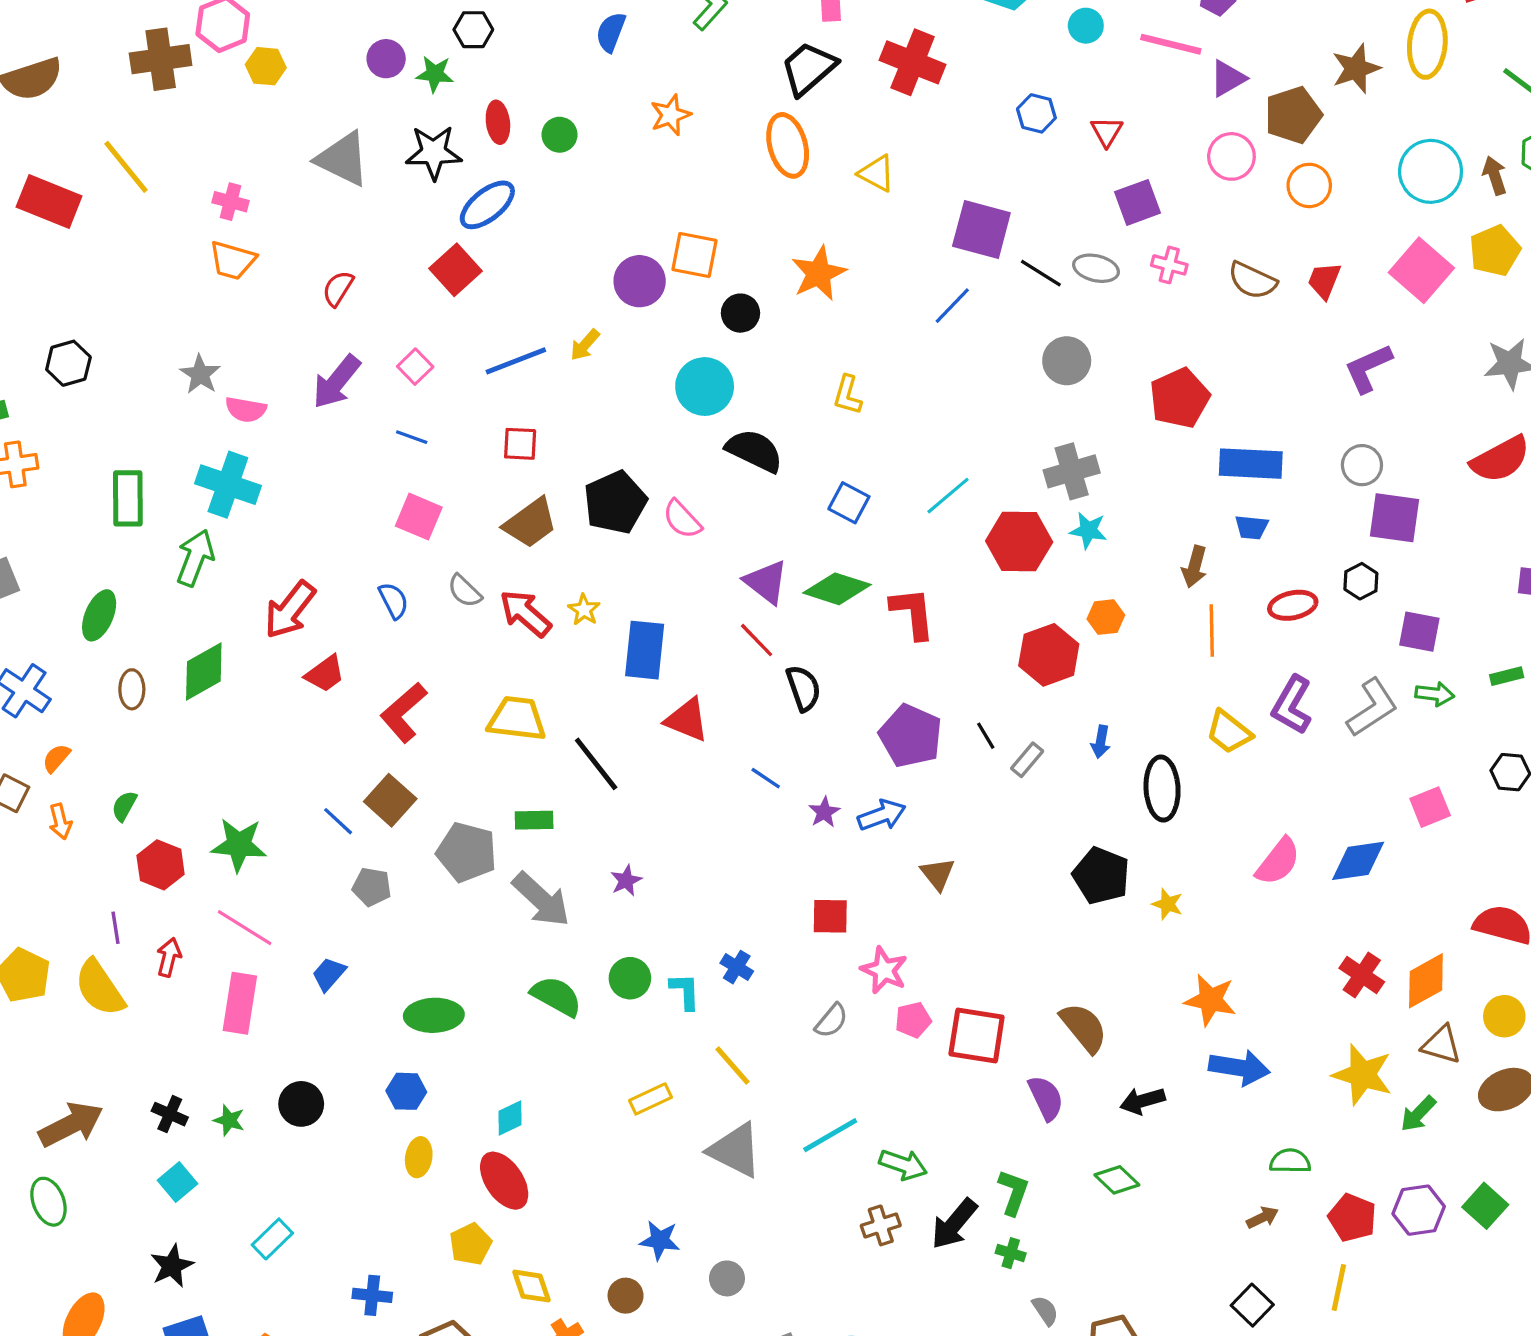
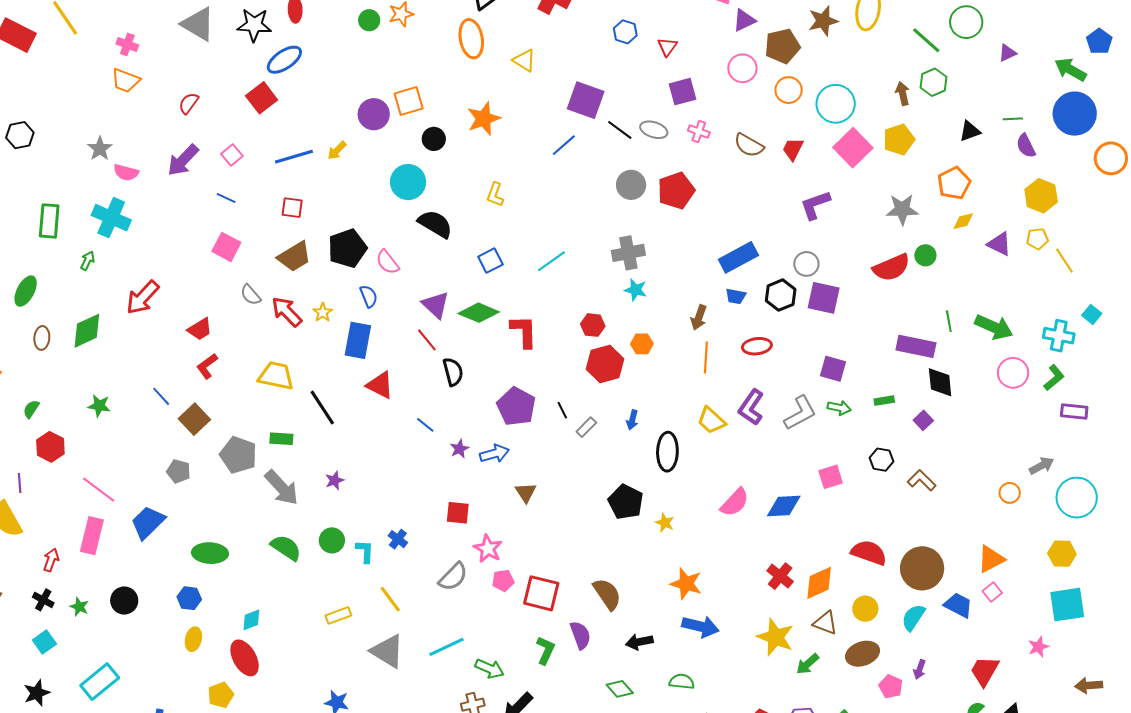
green circle: (560, 135) -> (369, 20), moved
cyan circle: (1431, 171) -> (836, 104), moved
orange square: (694, 255) -> (409, 101), turned -32
red pentagon: (1179, 398) -> (676, 191), moved
blue rectangle: (1251, 464) -> (738, 257), turned -36
blue square: (849, 503) -> (490, 261), turned 30
red hexagon: (1019, 541) -> (593, 325), moved, size x0.6
green arrow: (195, 558) -> (87, 261), size x0.6
black hexagon: (1361, 581) -> (781, 295), moved, size x1.4
blue semicircle: (394, 601) -> (369, 296), moved
red trapezoid: (325, 674) -> (200, 329), moved
red L-shape: (404, 712) -> (207, 366), size x0.7
blue line: (338, 821) -> (161, 396), moved
green star: (239, 845) -> (99, 406), moved, size x0.7
red arrow: (169, 957) -> (51, 560), moved
blue trapezoid: (329, 974) -> (148, 522), size x1.6
gray semicircle: (831, 1021) -> (453, 577), size x1.4
green semicircle: (1290, 1161) -> (682, 682), moved
green L-shape: (1013, 1192) -> (545, 650), moved
cyan rectangle: (272, 1239) -> (100, 682), size x1.5

